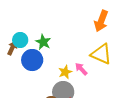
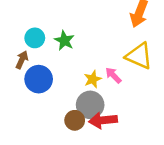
brown arrow: (12, 48) -> (22, 60), moved
blue circle: (32, 60) -> (39, 79), moved

